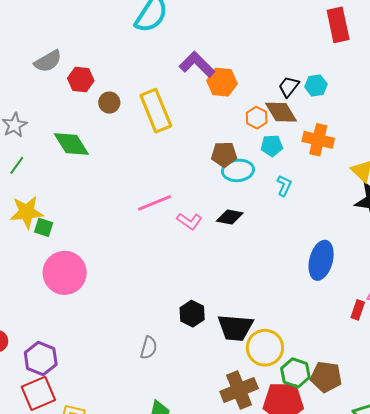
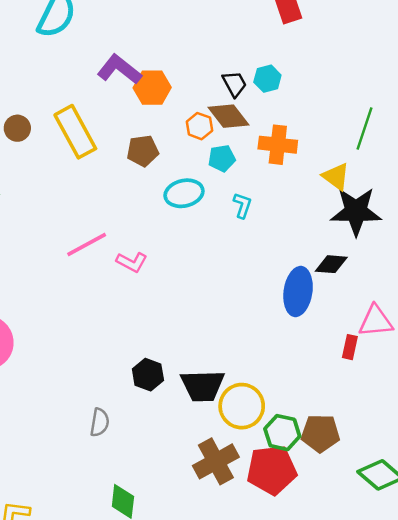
black trapezoid: (289, 87) -> (234, 84), turned 120
brown pentagon: (224, 154) -> (143, 151), moved
black diamond: (230, 217) -> (331, 264), moved

